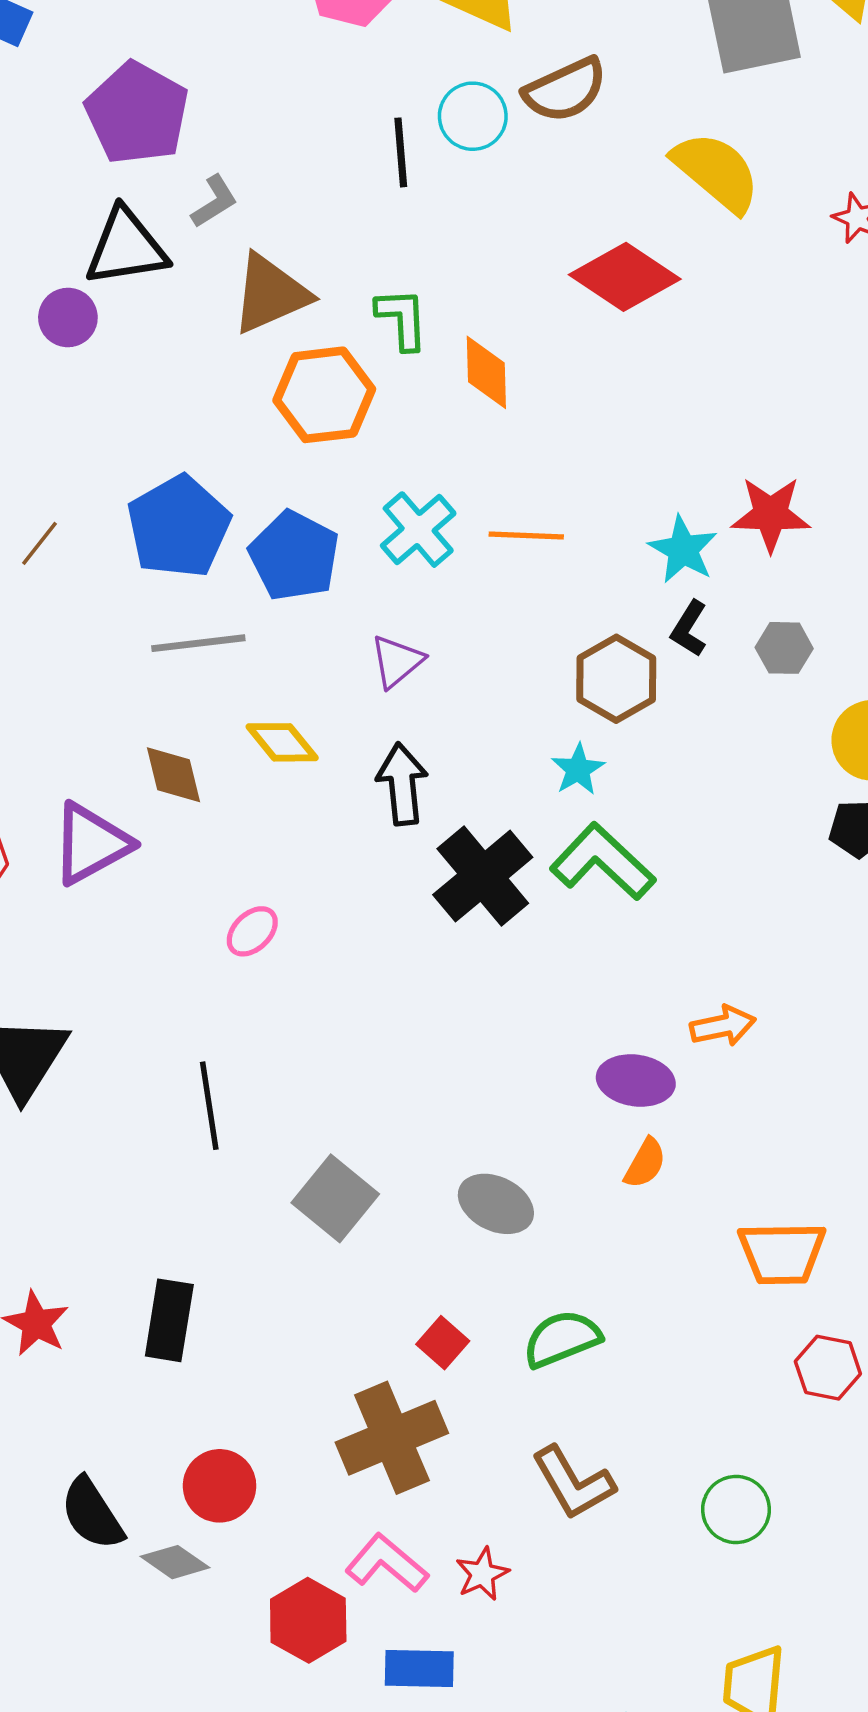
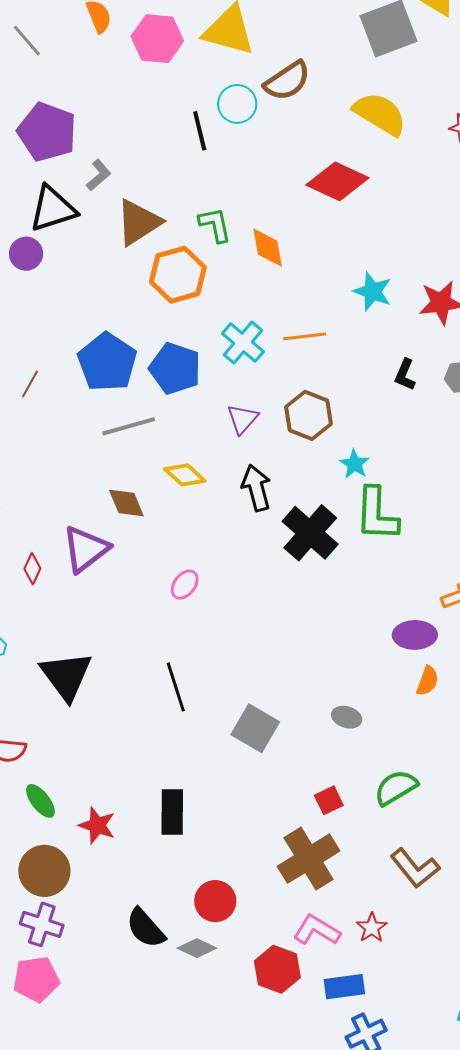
cyan star: (683, 550) -> (372, 291), moved
brown hexagon: (616, 679) -> (308, 415), moved
green L-shape: (603, 862) -> (377, 514), turned -122
gray ellipse: (496, 1204) -> (347, 717), size x0.7
red square: (443, 1343) -> (329, 800), turned 32

